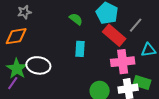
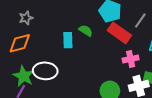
green semicircle: (76, 19) -> (86, 31), moved
cyan rectangle: (80, 49) -> (68, 40), moved
pink cross: (123, 62) -> (131, 59), size x0.7

